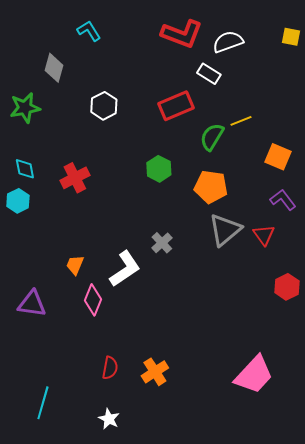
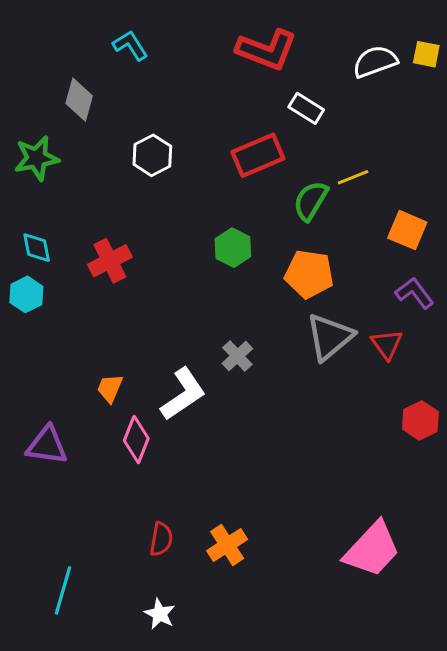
white semicircle: (228, 42) -> (375, 62), moved

